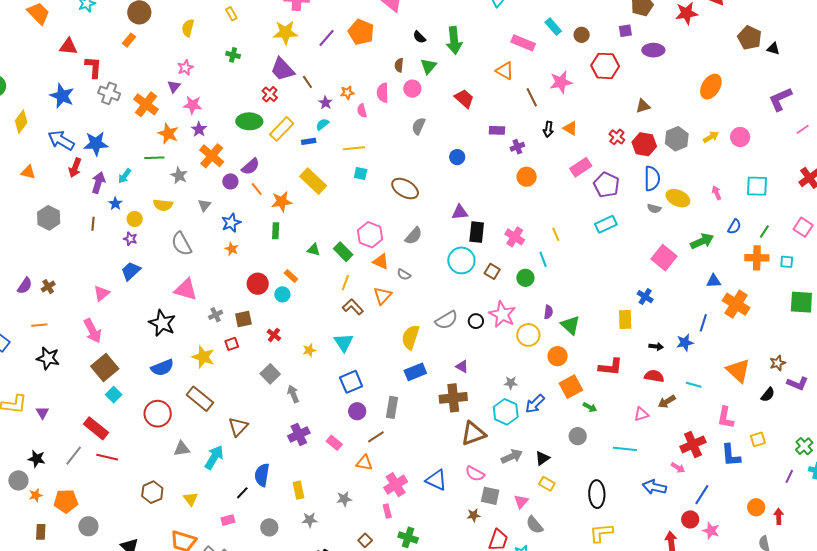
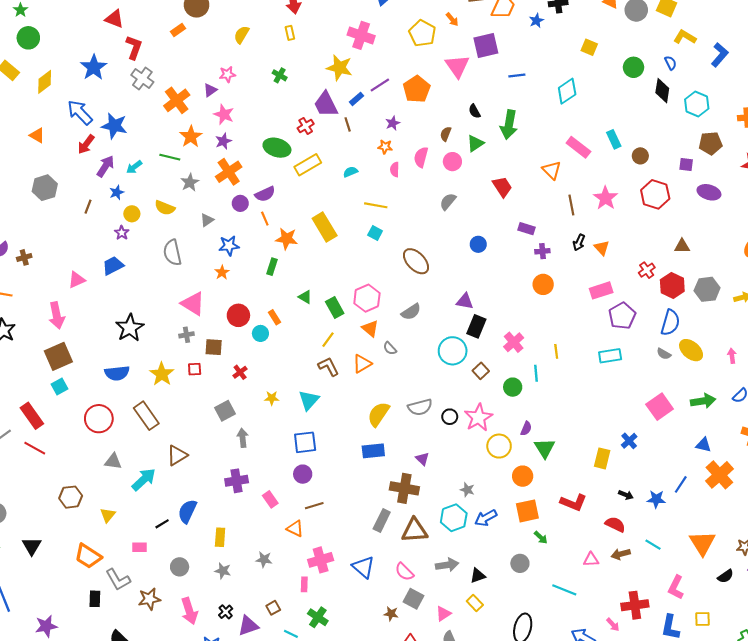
pink star: (561, 82) -> (606, 198), turned 30
purple star: (325, 103) -> (393, 123), moved
blue rectangle: (309, 141) -> (356, 99), moved, turned -48
pink triangle: (186, 290) -> (193, 304), moved
gray rectangle: (392, 407) -> (382, 520), moved

